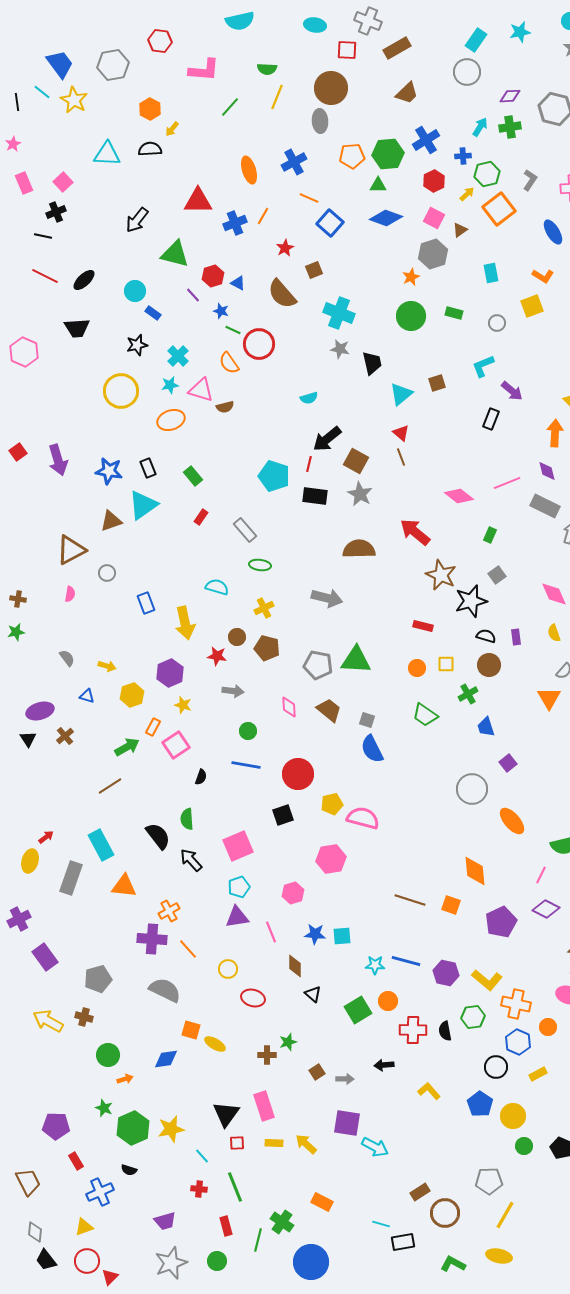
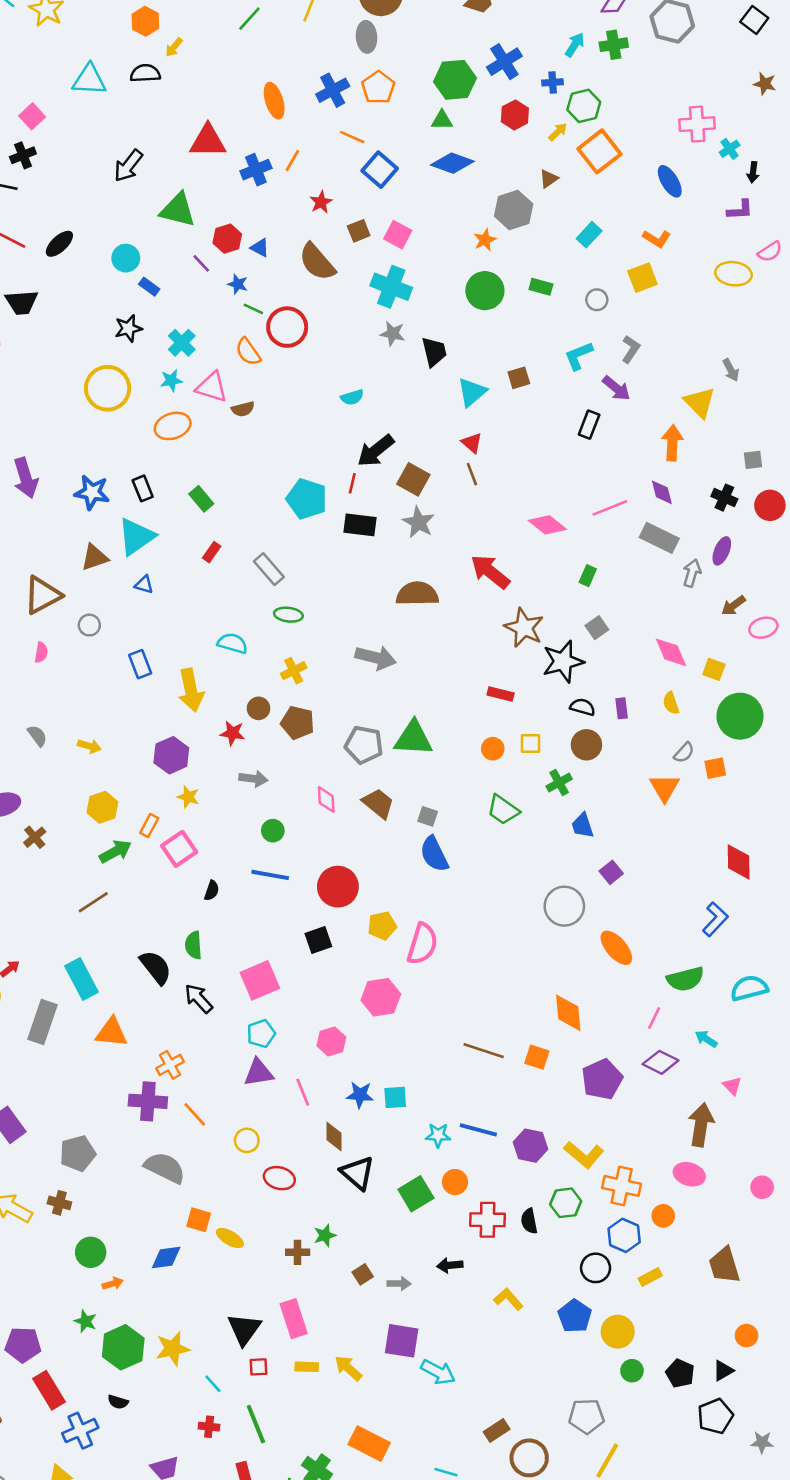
orange pentagon: (352, 156) -> (378, 88), moved, turned -30
gray L-shape: (530, 180) -> (631, 349), moved
pink square: (434, 218) -> (398, 235), moved
cyan rectangle: (491, 273) -> (589, 235), turned 54
black trapezoid: (77, 328) -> (22, 302), moved
yellow hexagon: (132, 695) -> (102, 807), moved
blue triangle: (87, 696) -> (144, 585), moved
pink semicircle: (363, 818) -> (422, 944), turned 92
black triangle: (313, 994) -> (357, 1173), size x1.6
red rectangle: (76, 1161) -> (49, 1390), size x1.6
orange rectangle: (322, 1202) -> (369, 1444), size x1.4

